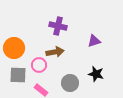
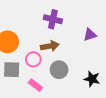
black star: (96, 74) -> (92, 79), moved
gray circle: (70, 83) -> (59, 70), moved

